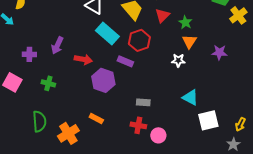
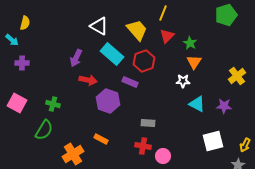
yellow cross: (238, 15) -> (237, 76), moved
purple arrow: (57, 45) -> (76, 58), moved
purple star: (219, 52) -> (224, 106), moved
purple cross: (29, 54) -> (22, 63), moved
cyan triangle: (190, 97) -> (197, 104), moved
green semicircle: (39, 121) -> (44, 130), moved, turned 35

